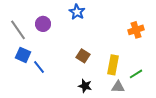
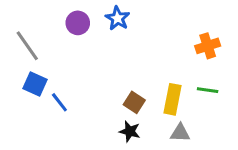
purple circle: (43, 24) -> (78, 23), moved
brown square: (83, 56) -> (134, 102), moved
green line: (136, 74) -> (208, 90), moved, turned 40

